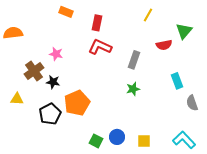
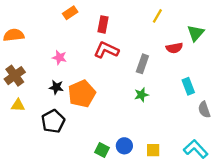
orange rectangle: (66, 12) -> (70, 13), turned -56
brown cross: (34, 71) -> (15, 76), moved
orange pentagon: (77, 103) -> (82, 94), moved

